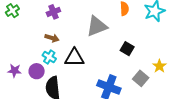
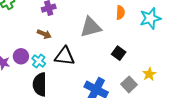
cyan cross: (49, 57) -> (39, 61), moved
purple circle: (37, 71) -> (21, 56), moved

